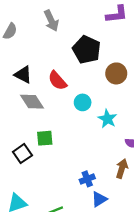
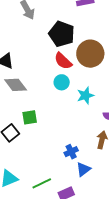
brown circle: (116, 73) -> (90, 54), size x1.4
red semicircle: (57, 81) -> (63, 61), moved
cyan star: (107, 119) -> (85, 95), turned 30

